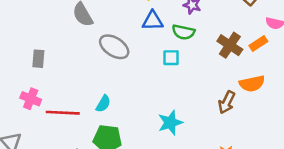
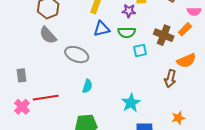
cyan square: (171, 58) -> (140, 50), moved
pink cross: (31, 99) -> (22, 107), turned 35
cyan semicircle: (103, 104) -> (87, 86), moved
red line: (63, 113) -> (46, 98), moved

